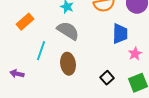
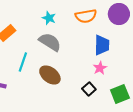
pink star: (135, 54) -> (100, 68), moved
brown ellipse: (68, 64) -> (50, 75), turned -45

